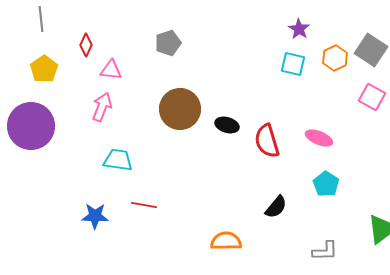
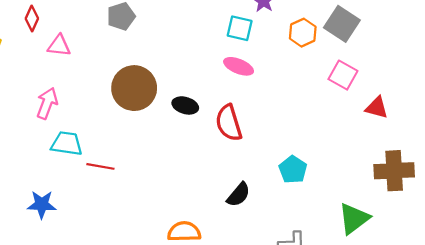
cyan square: (293, 64) -> (240, 28), moved
pink arrow: (102, 107) -> (47, 103), moved
pink ellipse: (319, 138) -> (239, 66), moved
red line: (144, 205) -> (100, 166), moved

